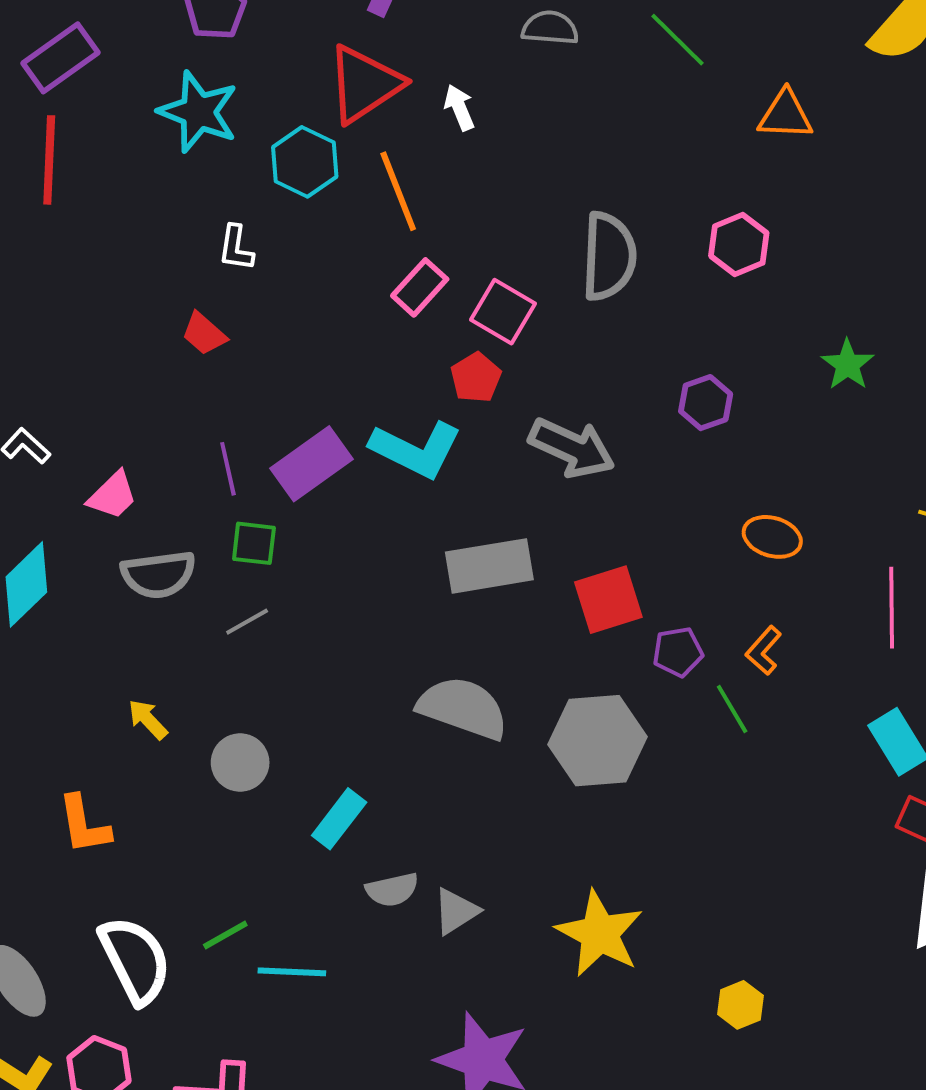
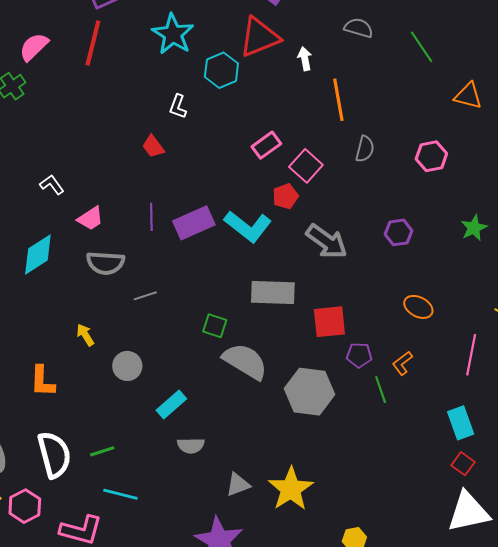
orange line: (398, 191) -> (338, 100), moved
gray semicircle: (609, 256) -> (365, 149), size x0.6
green square: (254, 543) -> (215, 326), moved
gray triangle: (456, 911) -> (238, 485), moved
cyan line: (292, 972) -> (120, 494), moved

